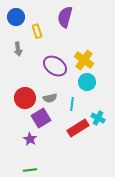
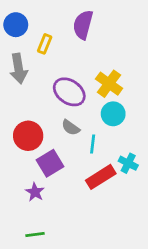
yellow rectangle: (37, 31) -> (45, 44), turned 40
gray arrow: (18, 49) -> (19, 69), size x1.5
gray semicircle: (50, 98) -> (71, 128), moved, turned 48

